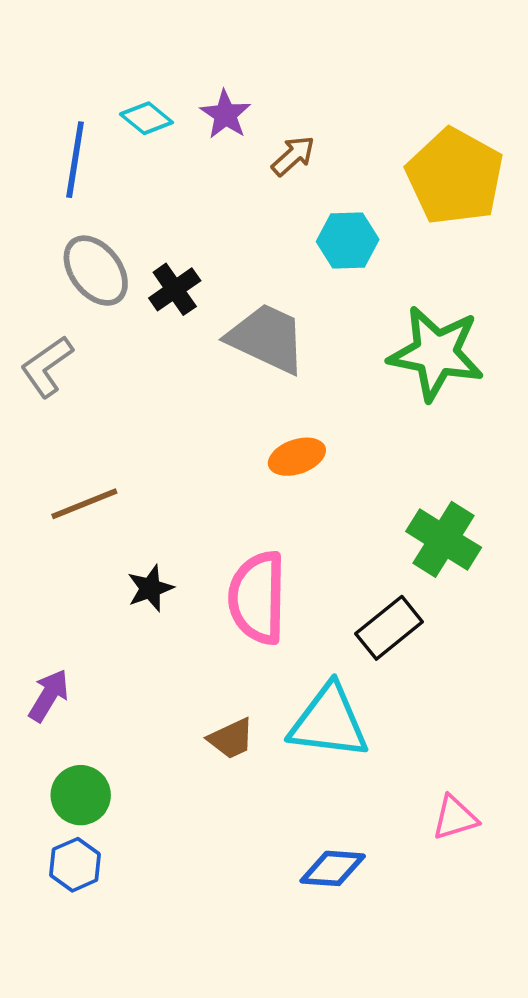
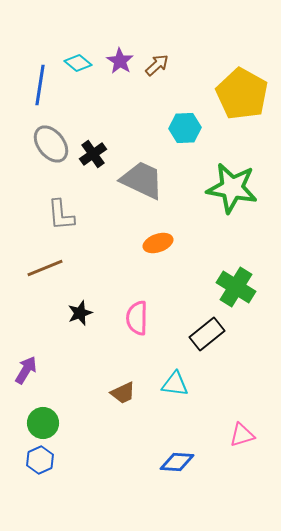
brown arrow: (293, 156) -> (157, 65), moved
gray L-shape: (47, 366) -> (61, 215), moved, turned -60
pink semicircle: (257, 598) -> (137, 318), size x0.7
cyan triangle: (329, 722) -> (175, 384), size x0.6

